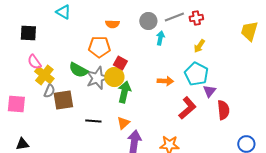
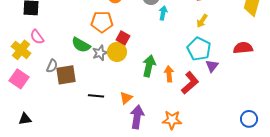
yellow cross: (44, 75) -> (21, 50), moved
gray star: (97, 78) -> (100, 53), size x0.7
orange arrow: (165, 81) -> (169, 74), moved, turned -98
green arrow: (124, 92) -> (149, 66), moved
pink square: (16, 104) -> (19, 79), turned 30
red semicircle: (223, 110) -> (243, 48), moved, turned -90

